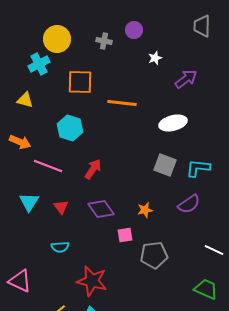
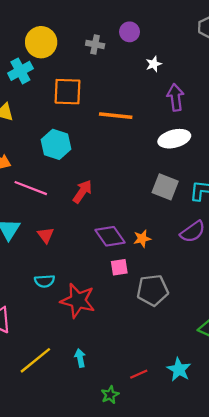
purple arrow: (186, 79) -> (175, 97), moved, turned -60
purple diamond: (101, 209) -> (110, 236), moved
red star: (92, 281) -> (78, 301), moved

